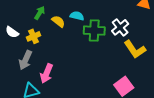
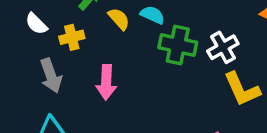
gray arrow: (25, 60) -> (51, 76), turned -54
pink arrow: (47, 74) -> (106, 82), moved, turned -30

